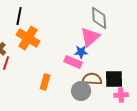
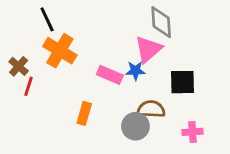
black line: (19, 16) -> (47, 19), turned -36
pink rectangle: (73, 62) -> (110, 75), moved
black square: (114, 79) -> (183, 82), moved

